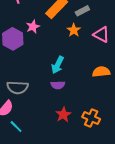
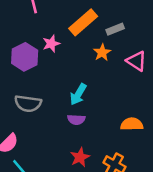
orange semicircle: (101, 72) -> (132, 124), moved
gray semicircle: (17, 87) -> (28, 103), moved

